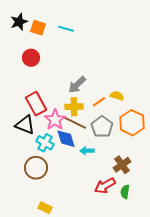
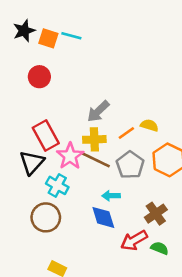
cyan line: (66, 29) -> (71, 36), moved
black triangle: (25, 125) -> (32, 162), turned 50
blue diamond: (66, 139) -> (103, 217), moved
green semicircle: (125, 192) -> (160, 248), turned 104

